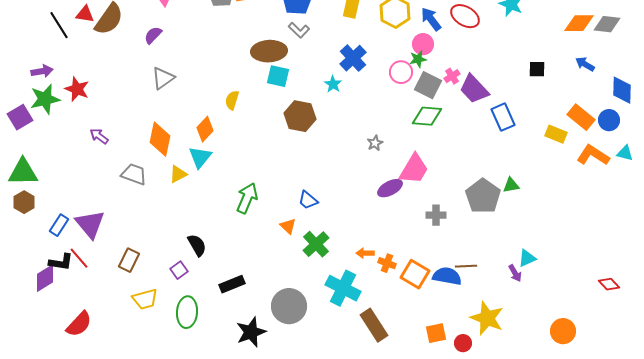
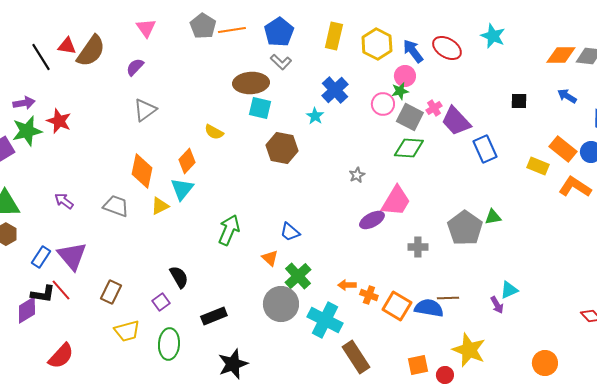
yellow semicircle: (232, 100) -> (214, 132), turned -78
purple arrow: (99, 136) -> (64, 201), moved
gray circle: (289, 306) -> (281, 304), moved

